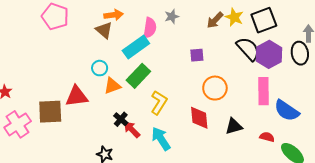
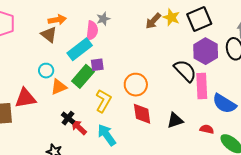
gray star: (172, 16) -> (103, 19), moved
black semicircle: (248, 49) -> (185, 71), moved
purple square: (197, 55) -> (97, 65), moved
orange circle: (215, 88) -> (136, 85), moved

